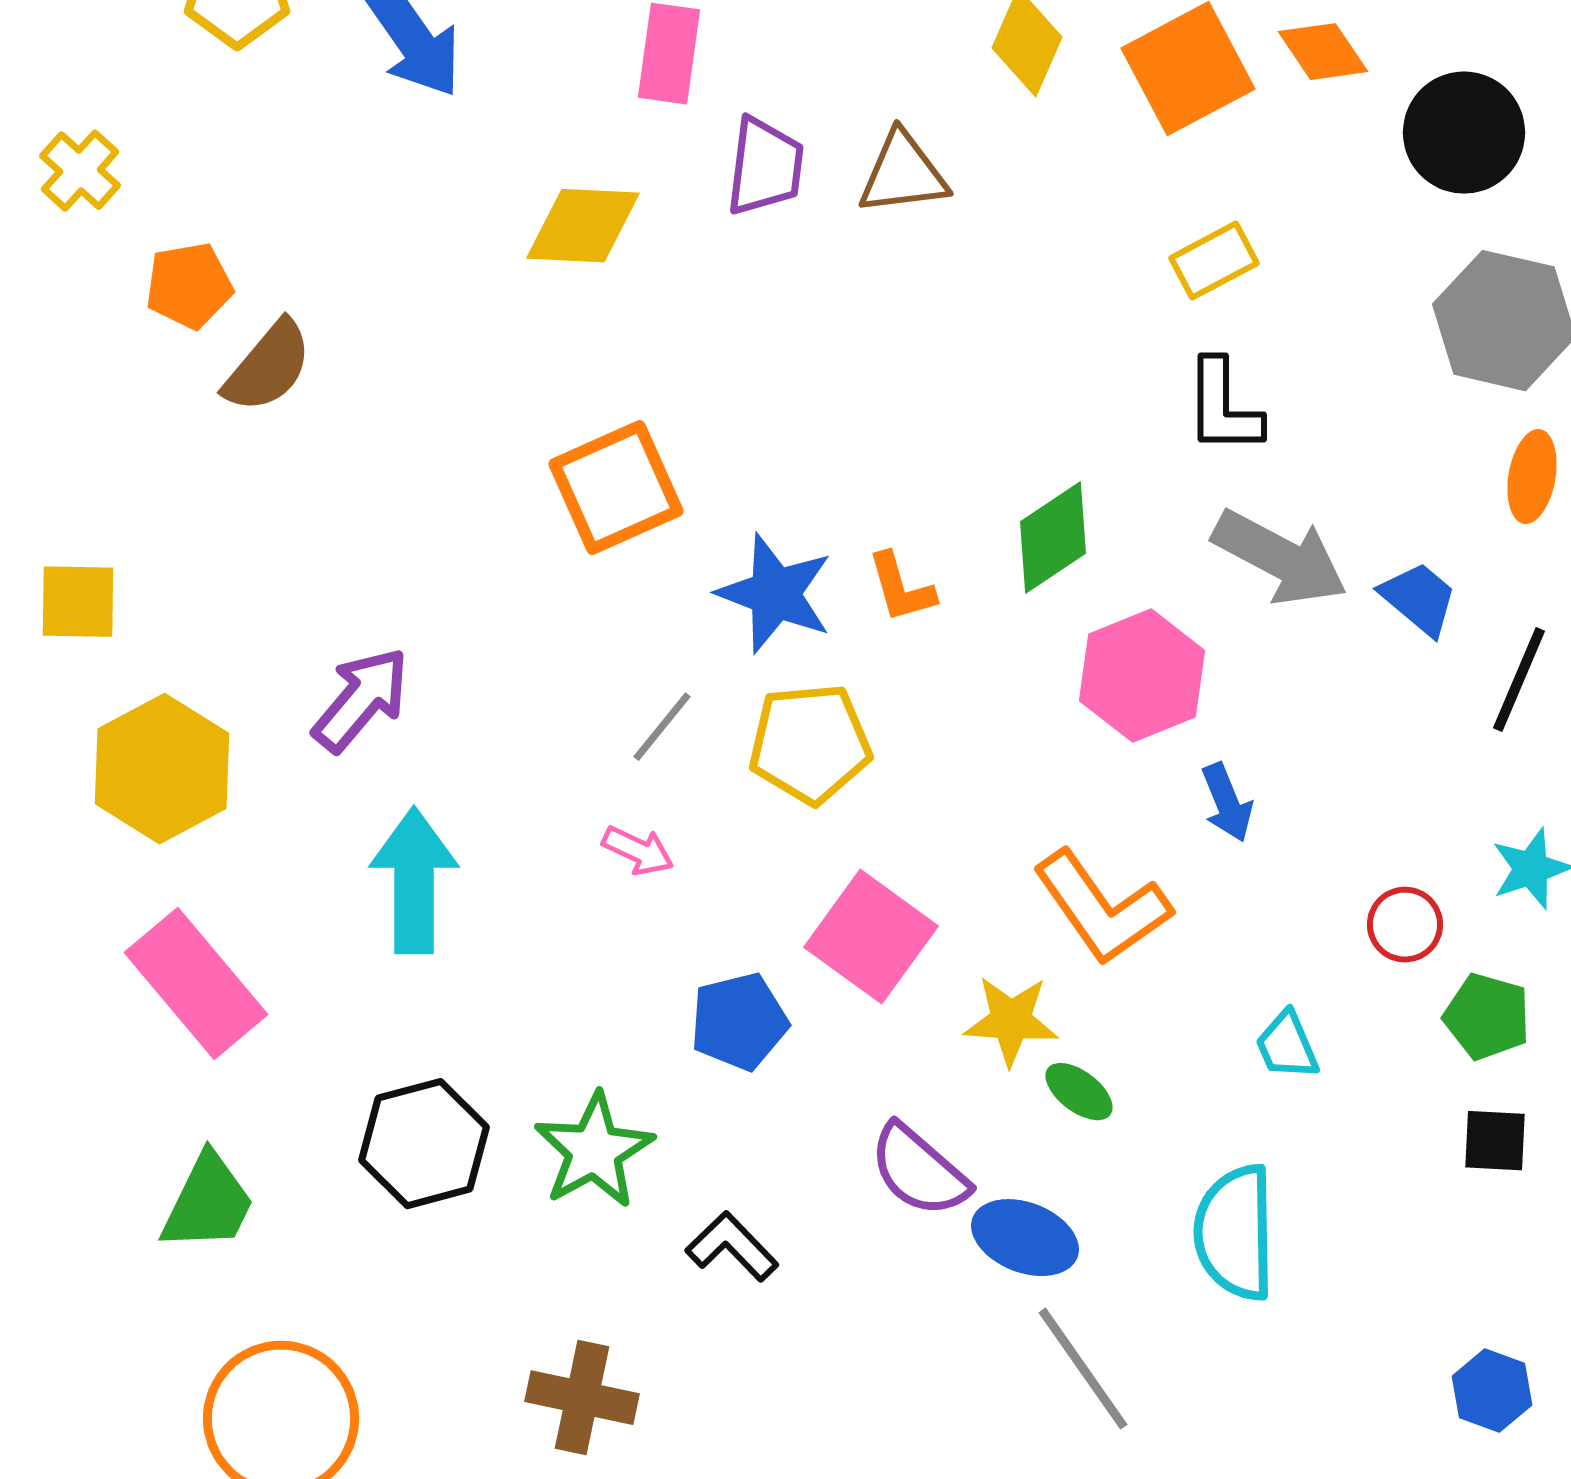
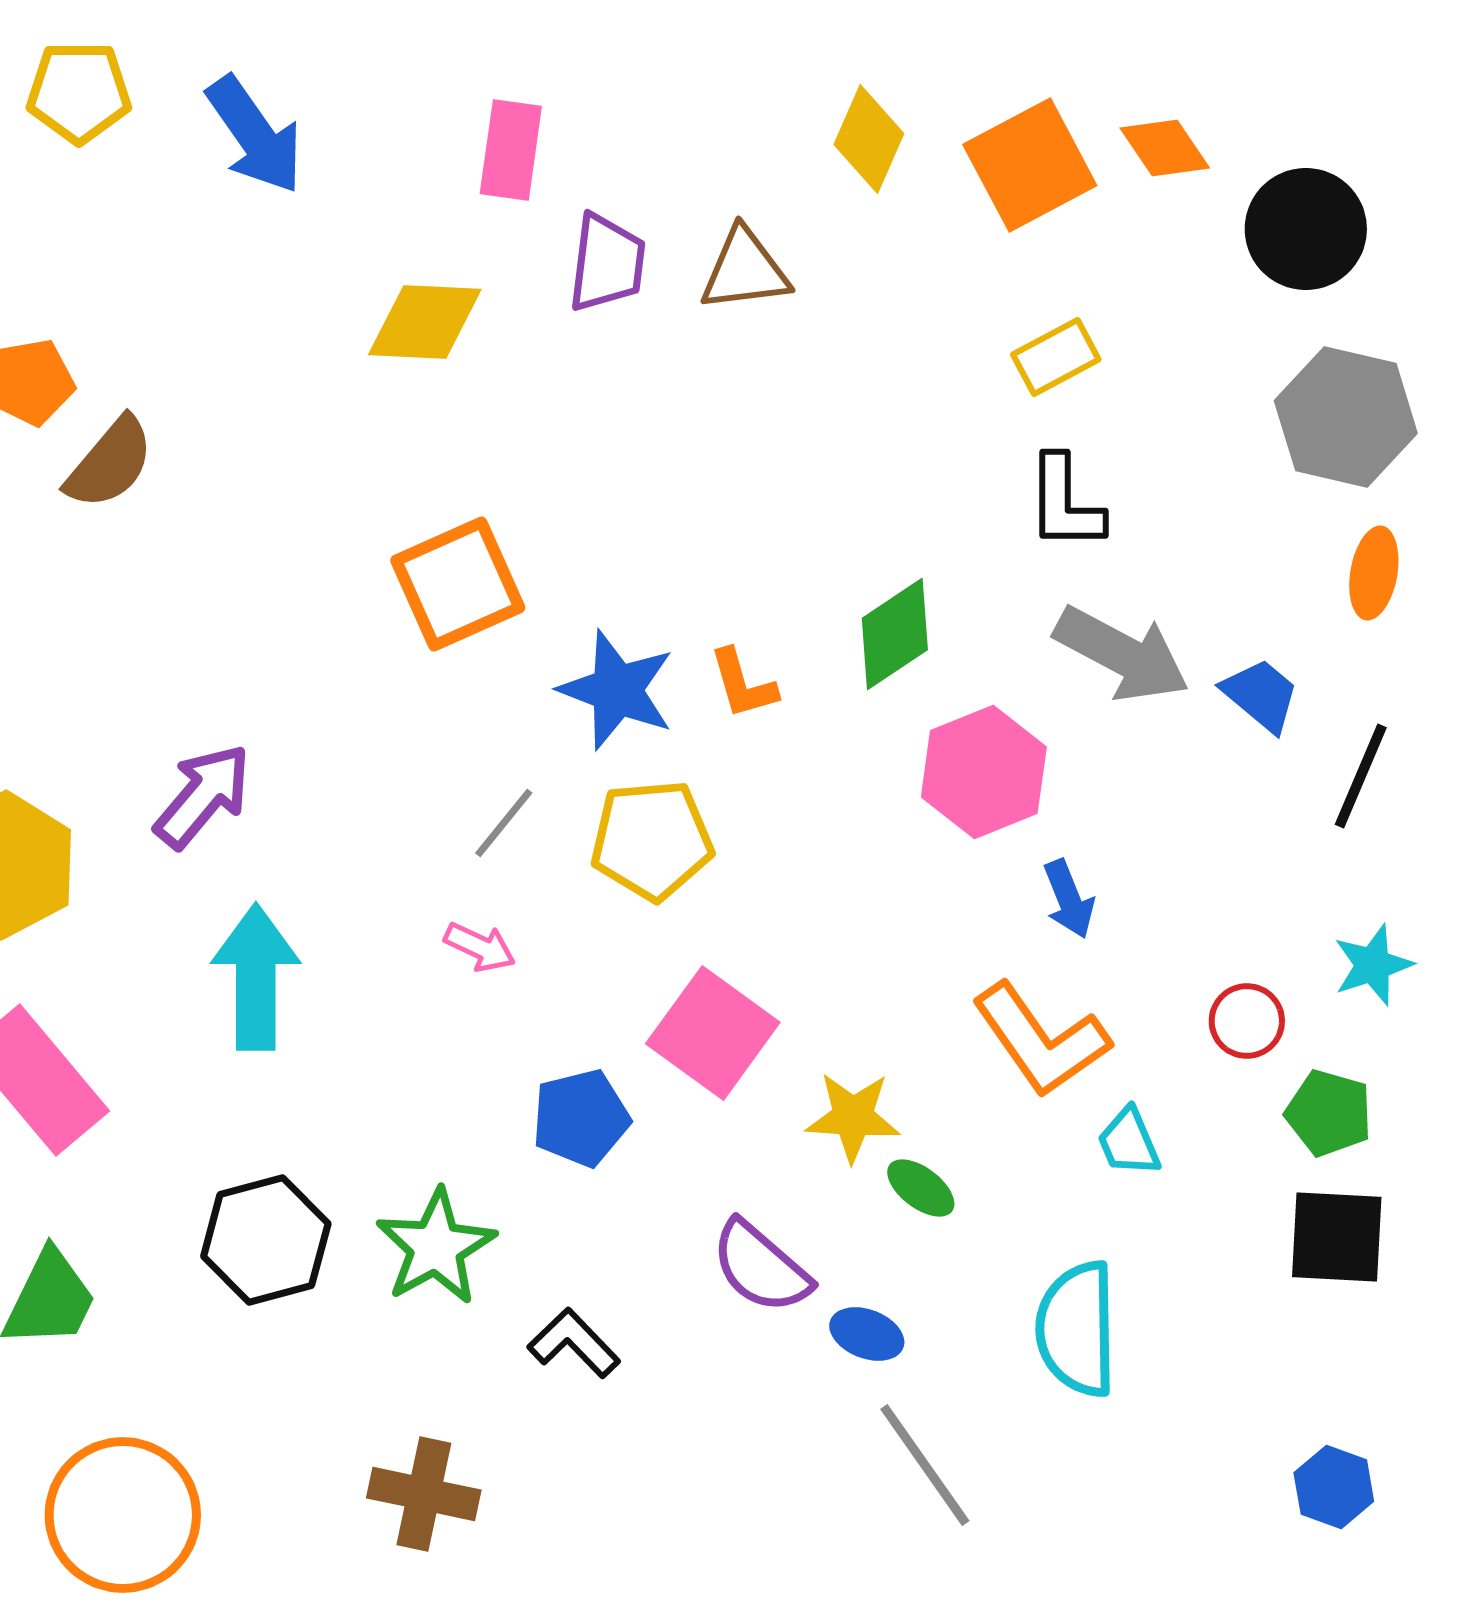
orange L-shape: (1102, 908) -> (1041, 1040), moved
black square: (1495, 1141) -> (1337, 1237), size x1.5
blue ellipse: (1025, 1238) -> (867, 1334), size x0.7

